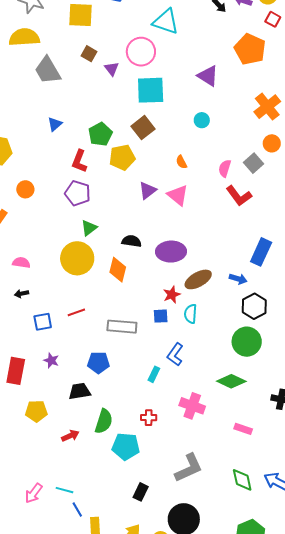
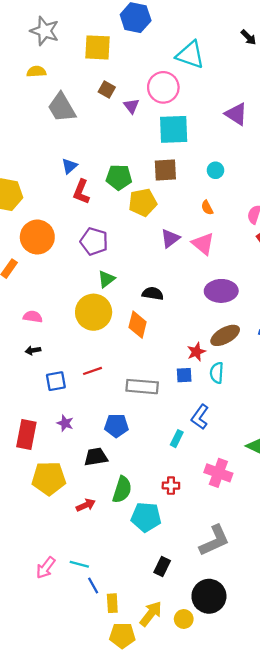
yellow semicircle: (24, 37) -> (36, 72), size x0.6
cyan circle: (202, 120) -> (215, 170), moved
brown square: (143, 128) -> (165, 170), turned 35
green pentagon: (100, 134) -> (119, 177), turned 30
red L-shape: (79, 161) -> (81, 192), moved
orange circle: (25, 189) -> (37, 237), size x1.8
purple ellipse: (171, 252) -> (221, 291), moved
yellow pentagon: (36, 411) -> (49, 478), size x1.4

